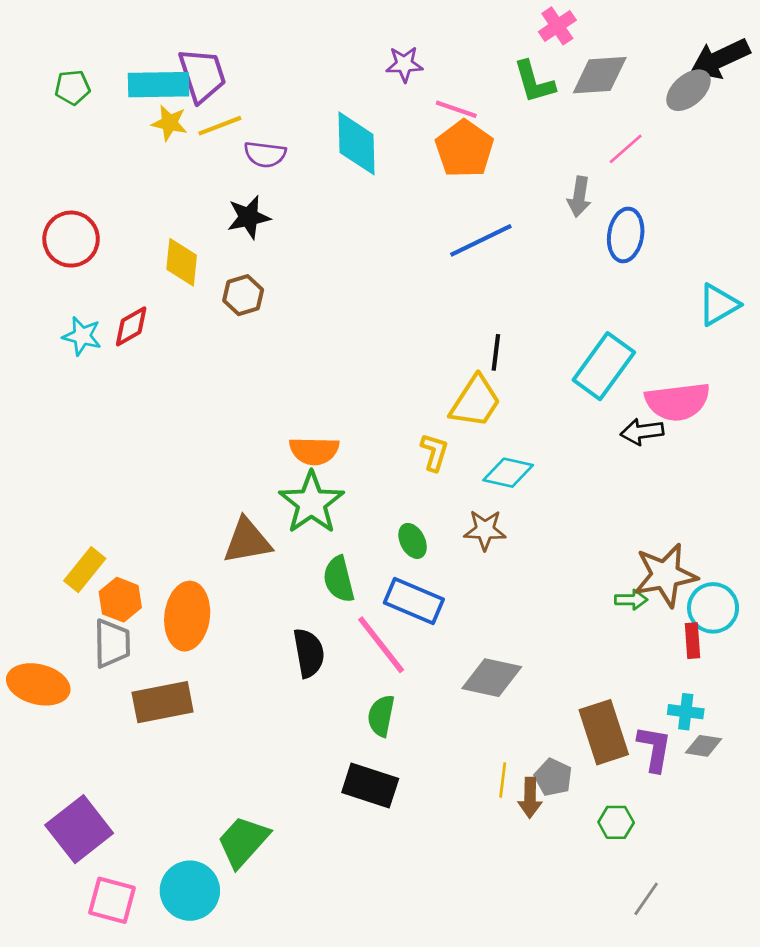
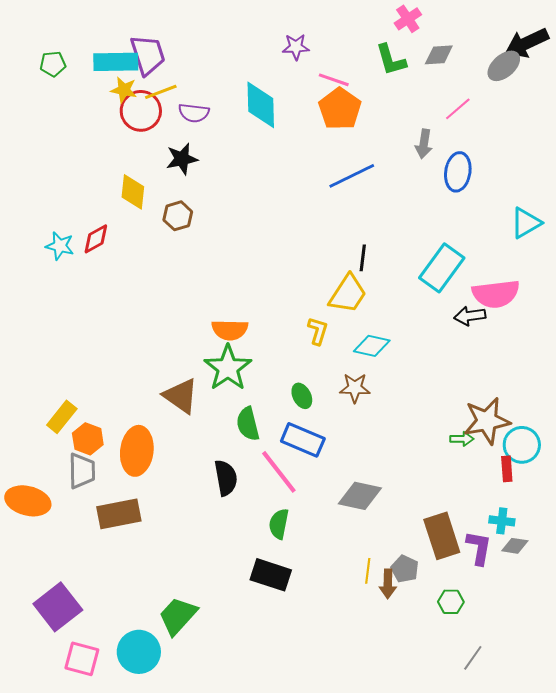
gray diamond: (600, 75) -> (439, 55), size x0.7
red circle: (71, 239) -> (141, 111), moved
brown triangle: (247, 541) -> (181, 396), turned 45

